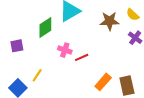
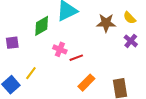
orange rectangle: (103, 82) -> (86, 83), moved

